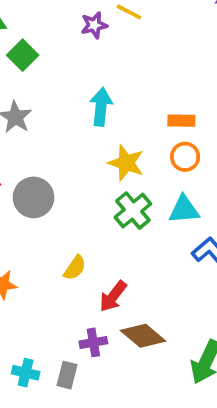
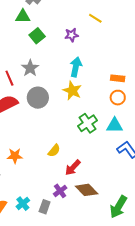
purple star: (94, 25) -> (72, 35), moved
yellow star: (126, 163) -> (72, 91), moved
gray circle: (34, 197) -> (38, 98), moved
purple cross: (93, 342) -> (60, 191), turned -32
cyan cross: (26, 373) -> (23, 204), turned 32

